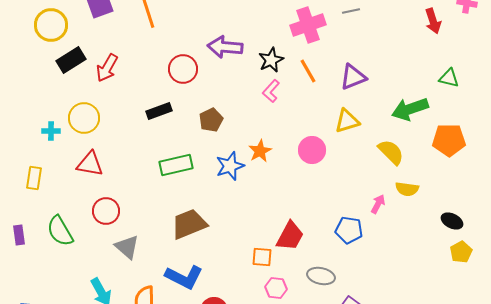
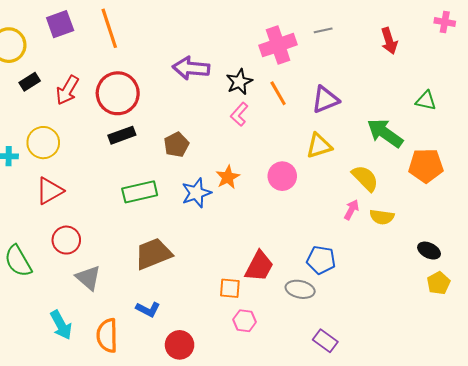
red arrow: (433, 21) -> (389, 41), moved
black rectangle: (71, 60) -> (30, 82), size x0.7
red circle: (183, 69) -> (118, 93), moved, size x1.4
green arrow: (410, 109) -> (385, 133), turned 54
red triangle: (90, 164) -> (50, 191), turned -40
pink arrow: (378, 204) -> (351, 210), moved
gray ellipse: (321, 276) -> (300, 289), moved
blue L-shape: (184, 277) -> (148, 309), size x0.6

